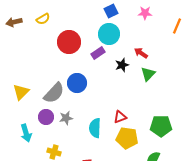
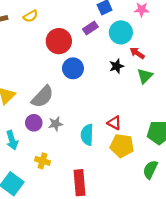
cyan circle: (109, 34) -> (121, 32), moved
purple rectangle: (98, 53) -> (90, 28), moved
blue circle: (77, 83) -> (73, 68), moved
red triangle: (120, 117) -> (114, 123), turned 48

